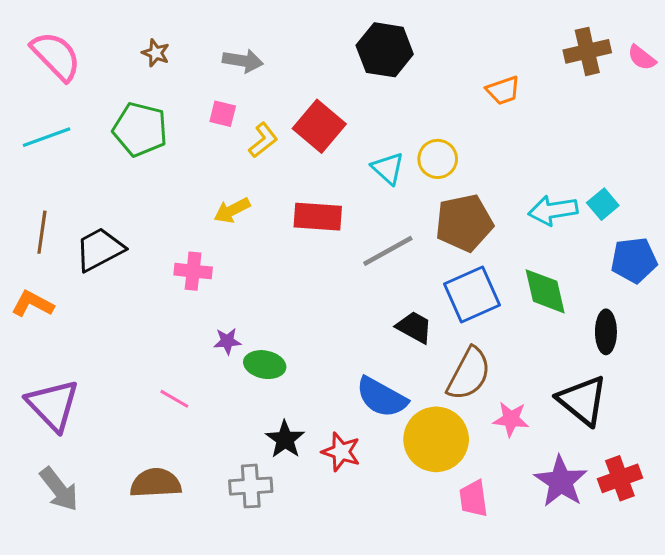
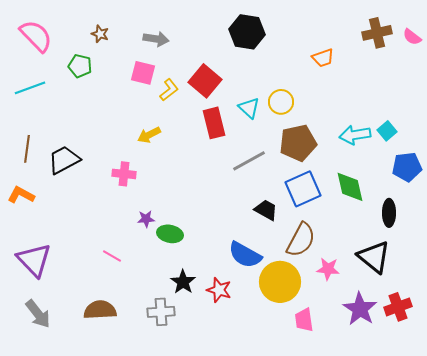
pink square: (223, 114) -> (143, 73), size x1.4
green pentagon: (140, 129) -> (80, 66), moved, size x0.7
red rectangle: (318, 217) -> (214, 123), moved, turned 72

